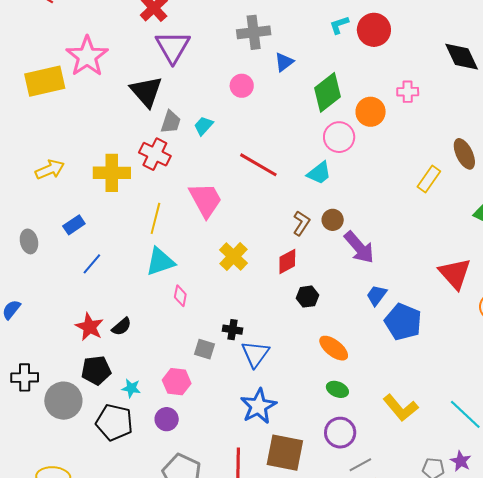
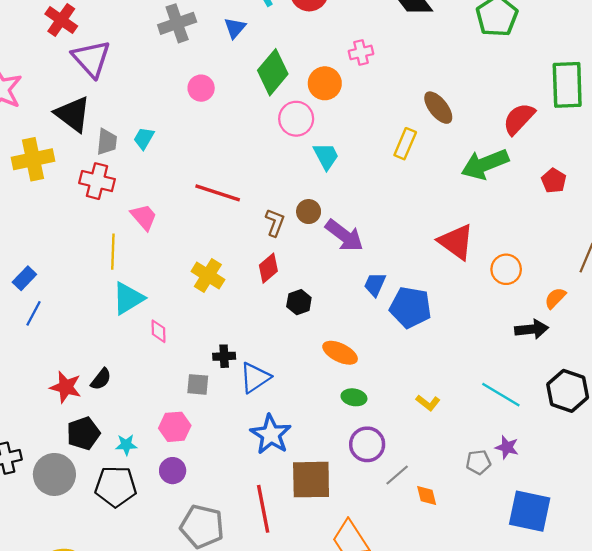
blue triangle: (284, 62) -> (235, 28), moved
pink circle: (242, 86) -> (201, 88), moved
red line: (258, 165) -> (218, 193), moved
yellow cross: (112, 173) -> (33, 159), moved
cyan trapezoid: (319, 173) -> (326, 156), moved, turned -68
pink trapezoid: (205, 200) -> (144, 217), moved, size x0.7
blue line: (92, 264) -> (33, 313), moved
blue triangle: (255, 354) -> (255, 378), turned 32
yellow L-shape: (401, 408) -> (428, 403), size x0.6

